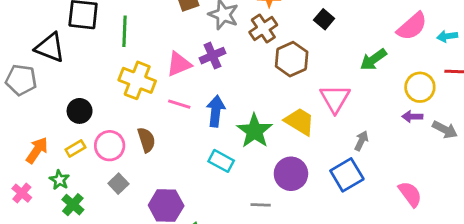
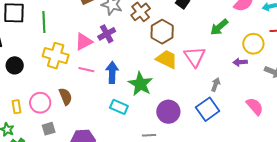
black circle: (80, 111) -> (15, 65), moved
purple arrow: (412, 117) -> (240, 62), moved
yellow trapezoid: (300, 121) -> (167, 59), moved
yellow rectangle: (75, 149) -> (17, 107), turned -64
gray square: (118, 184) -> (49, 129), turned 32
pink semicircle: (410, 194) -> (255, 106), moved

